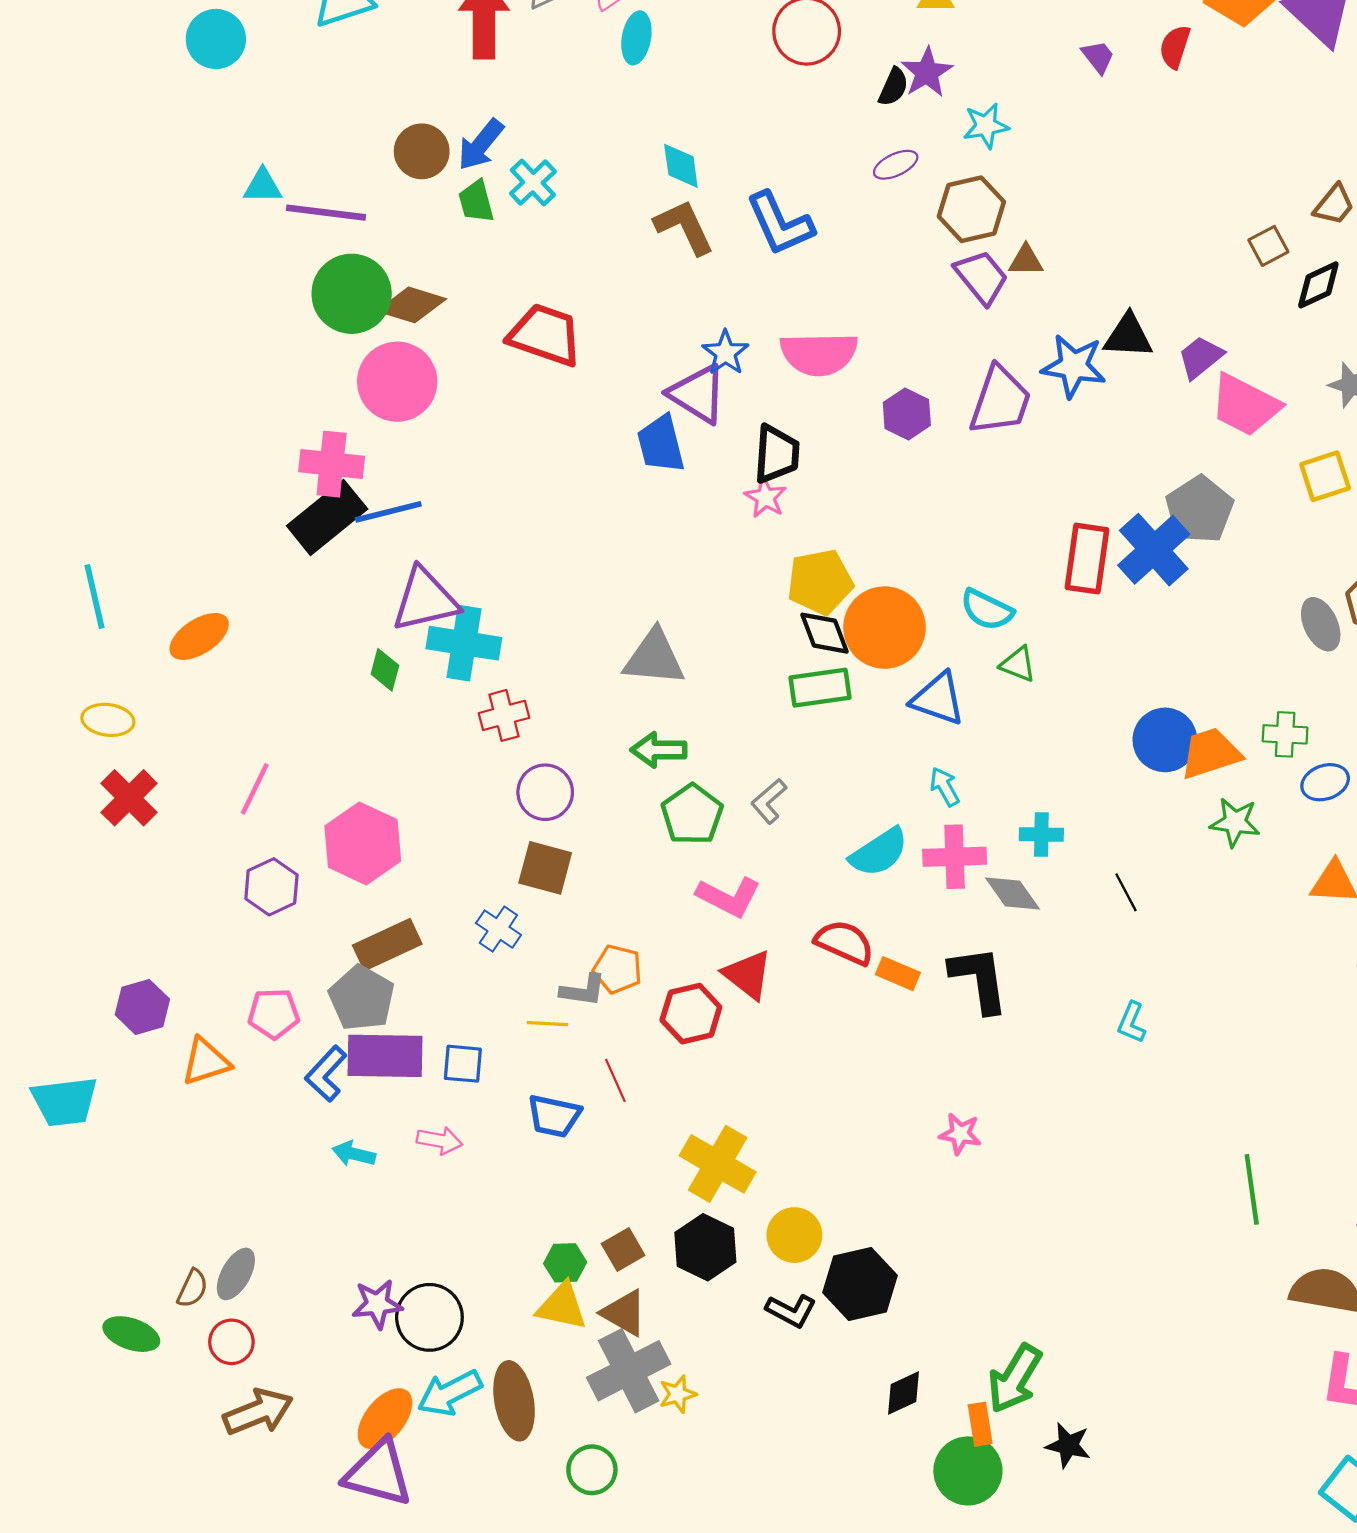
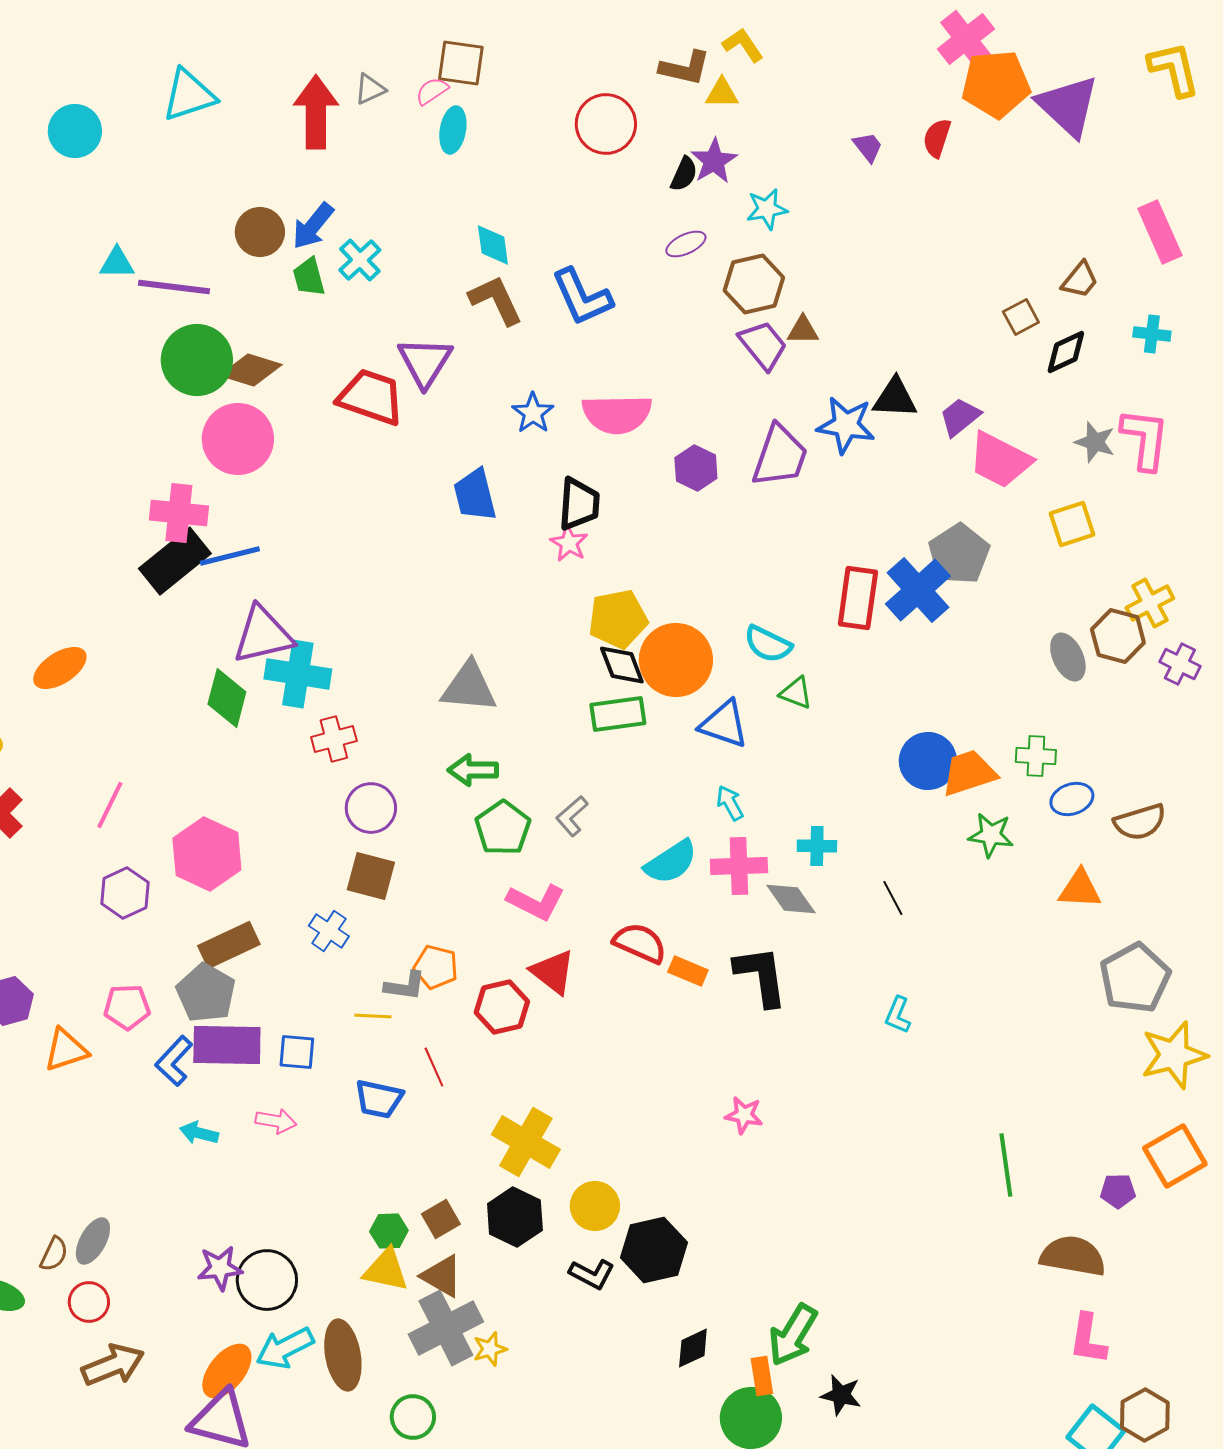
purple triangle: (698, 394) -> (425, 362), moved, turned 30
green diamond: (385, 670) -> (227, 698), size x1.5

